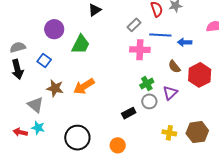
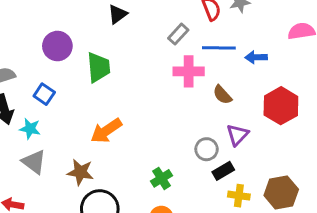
green trapezoid: (81, 44) -> (99, 67), turned -30
brown semicircle: (174, 67) -> (222, 95), moved
green cross: (147, 83) -> (161, 178), moved
brown star: (55, 88) -> (80, 172), moved
black rectangle: (129, 113) -> (223, 171), moved
cyan star: (38, 128) -> (30, 129), moved

